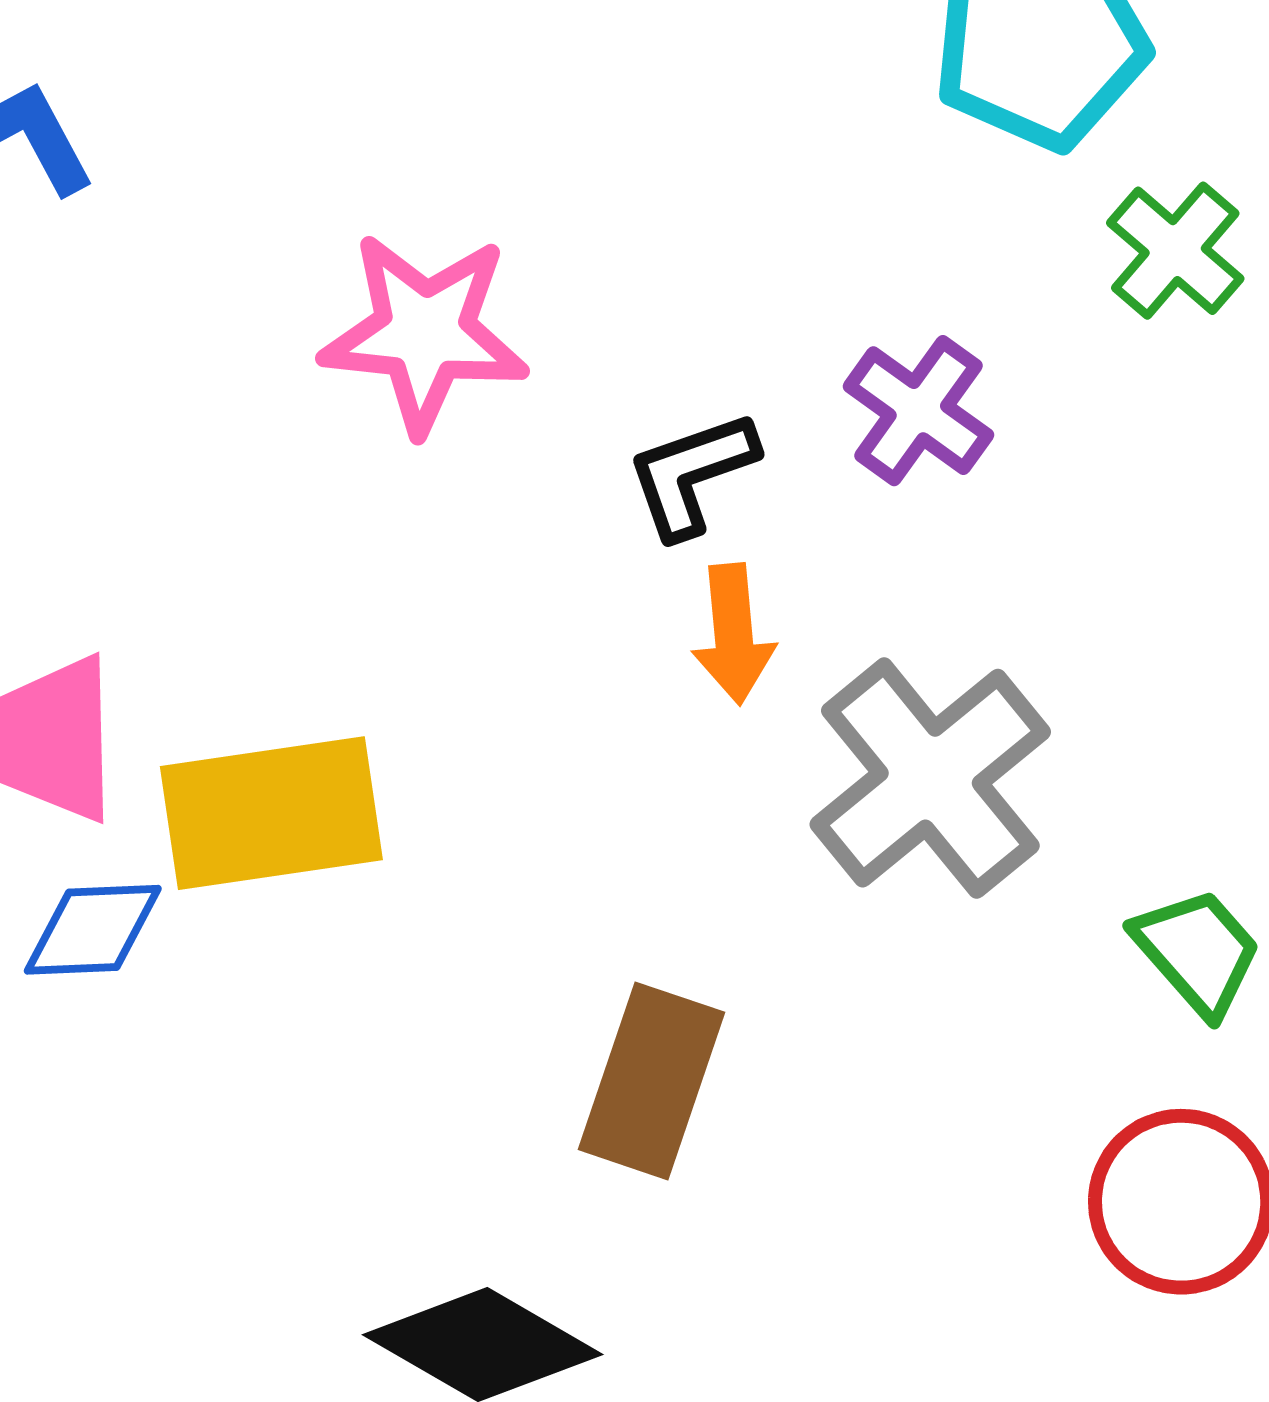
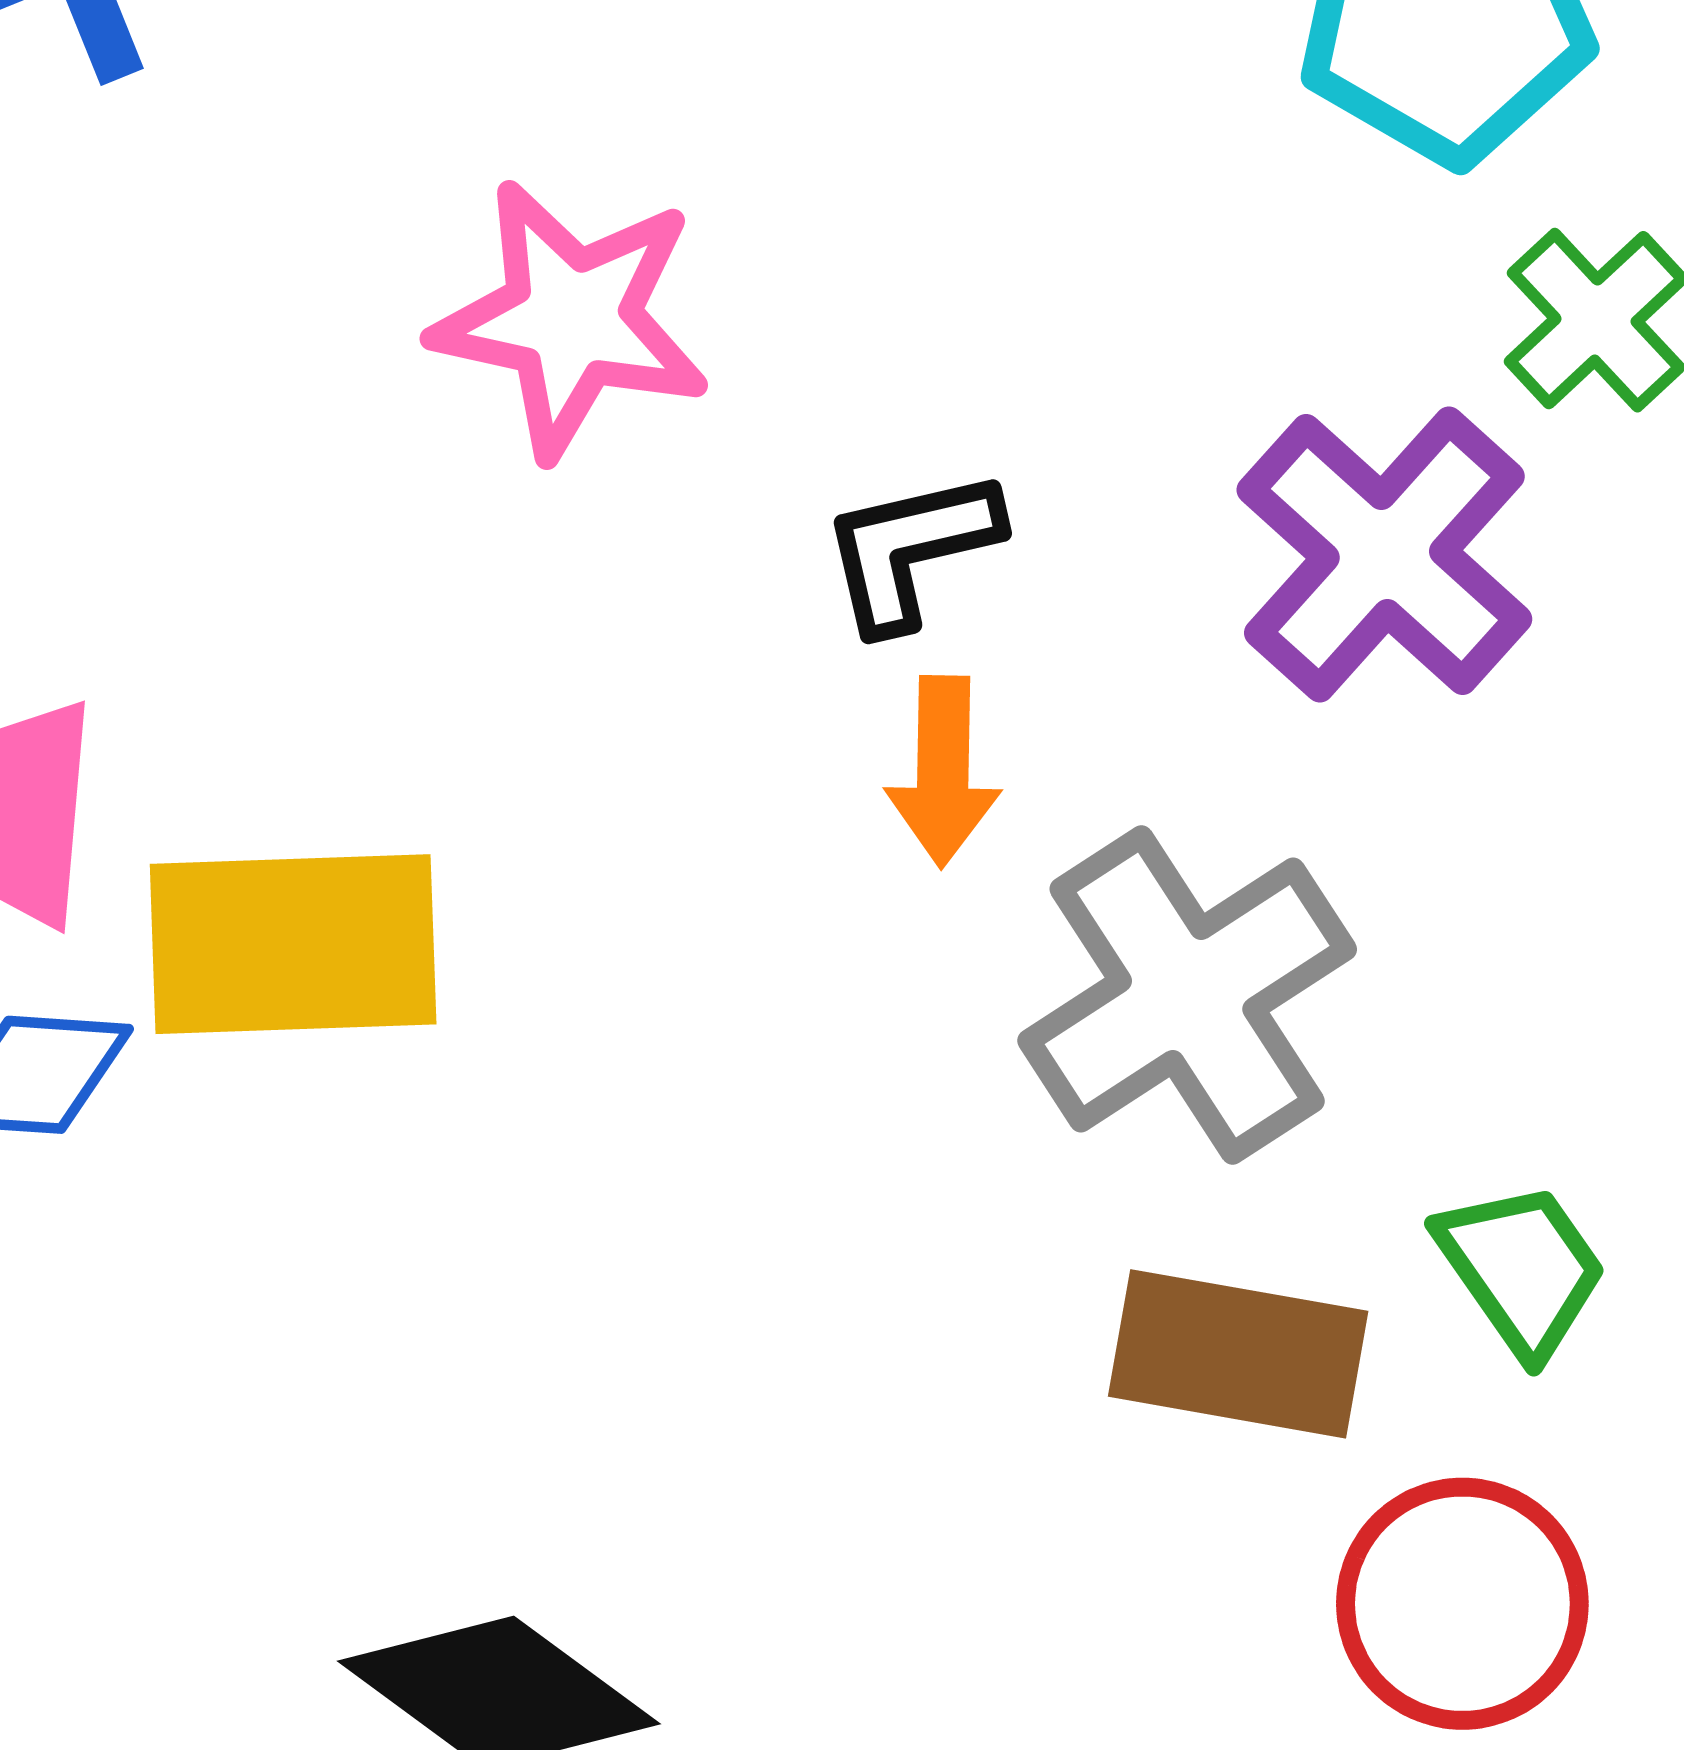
purple cross: (918, 411) -> (1384, 555), moved, size x1.5
brown rectangle: (651, 1081) -> (1238, 1354), moved, turned 75

